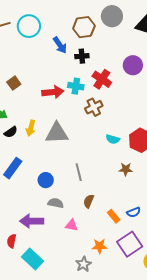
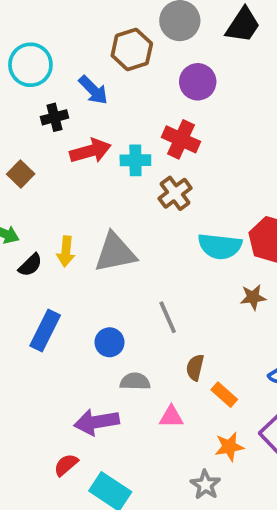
black cross: (82, 56) -> (54, 117), moved
purple circle: (133, 65) -> (198, 82), moved
red arrow: (53, 92) -> (90, 151), moved
cyan semicircle: (113, 139) -> (220, 246), size x1.6
orange rectangle: (114, 216) -> (224, 395), moved
red semicircle: (12, 241) -> (66, 465), turned 48

